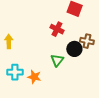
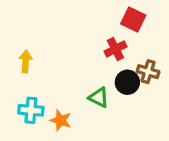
red cross: (57, 29) -> (115, 49), moved, turned 32
green triangle: (57, 60) -> (99, 97), turned -48

